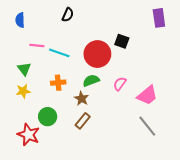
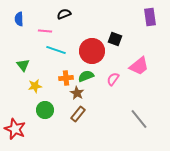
black semicircle: (68, 15) -> (64, 14), turned -136
pink line: (37, 46) -> (45, 31), moved
orange cross: (58, 83) -> (66, 78), moved
yellow star: (23, 91) -> (35, 86), moved
pink trapezoid: (147, 95) -> (139, 66), moved
red star: (28, 135) -> (15, 129), moved

